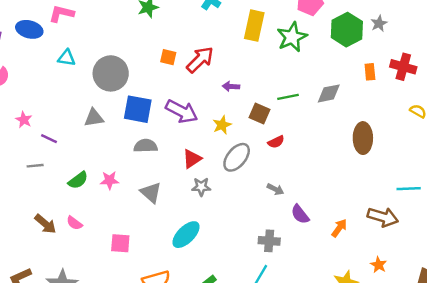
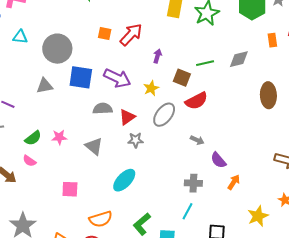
purple arrow: (231, 86) -> (157, 56), turned 104
red semicircle: (276, 142) -> (196, 101), size x1.6
gray semicircle: (146, 146) -> (103, 109), moved
pink semicircle: (74, 223) -> (29, 161), moved
orange arrow: (339, 228) -> (234, 182), moved

